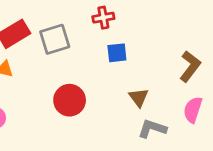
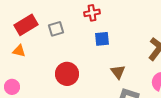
gray square: (55, 39) -> (56, 29), size x0.7

